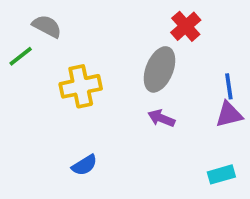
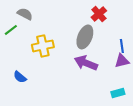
purple arrow: (161, 118) -> (86, 63), size x1.6
blue semicircle: (84, 165) -> (20, 77), moved, turned 72

